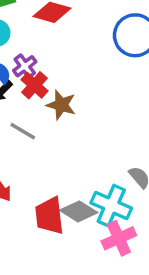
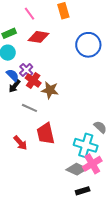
gray diamond: (79, 211) -> (77, 169), moved
red trapezoid: (49, 216) -> (46, 134), moved

